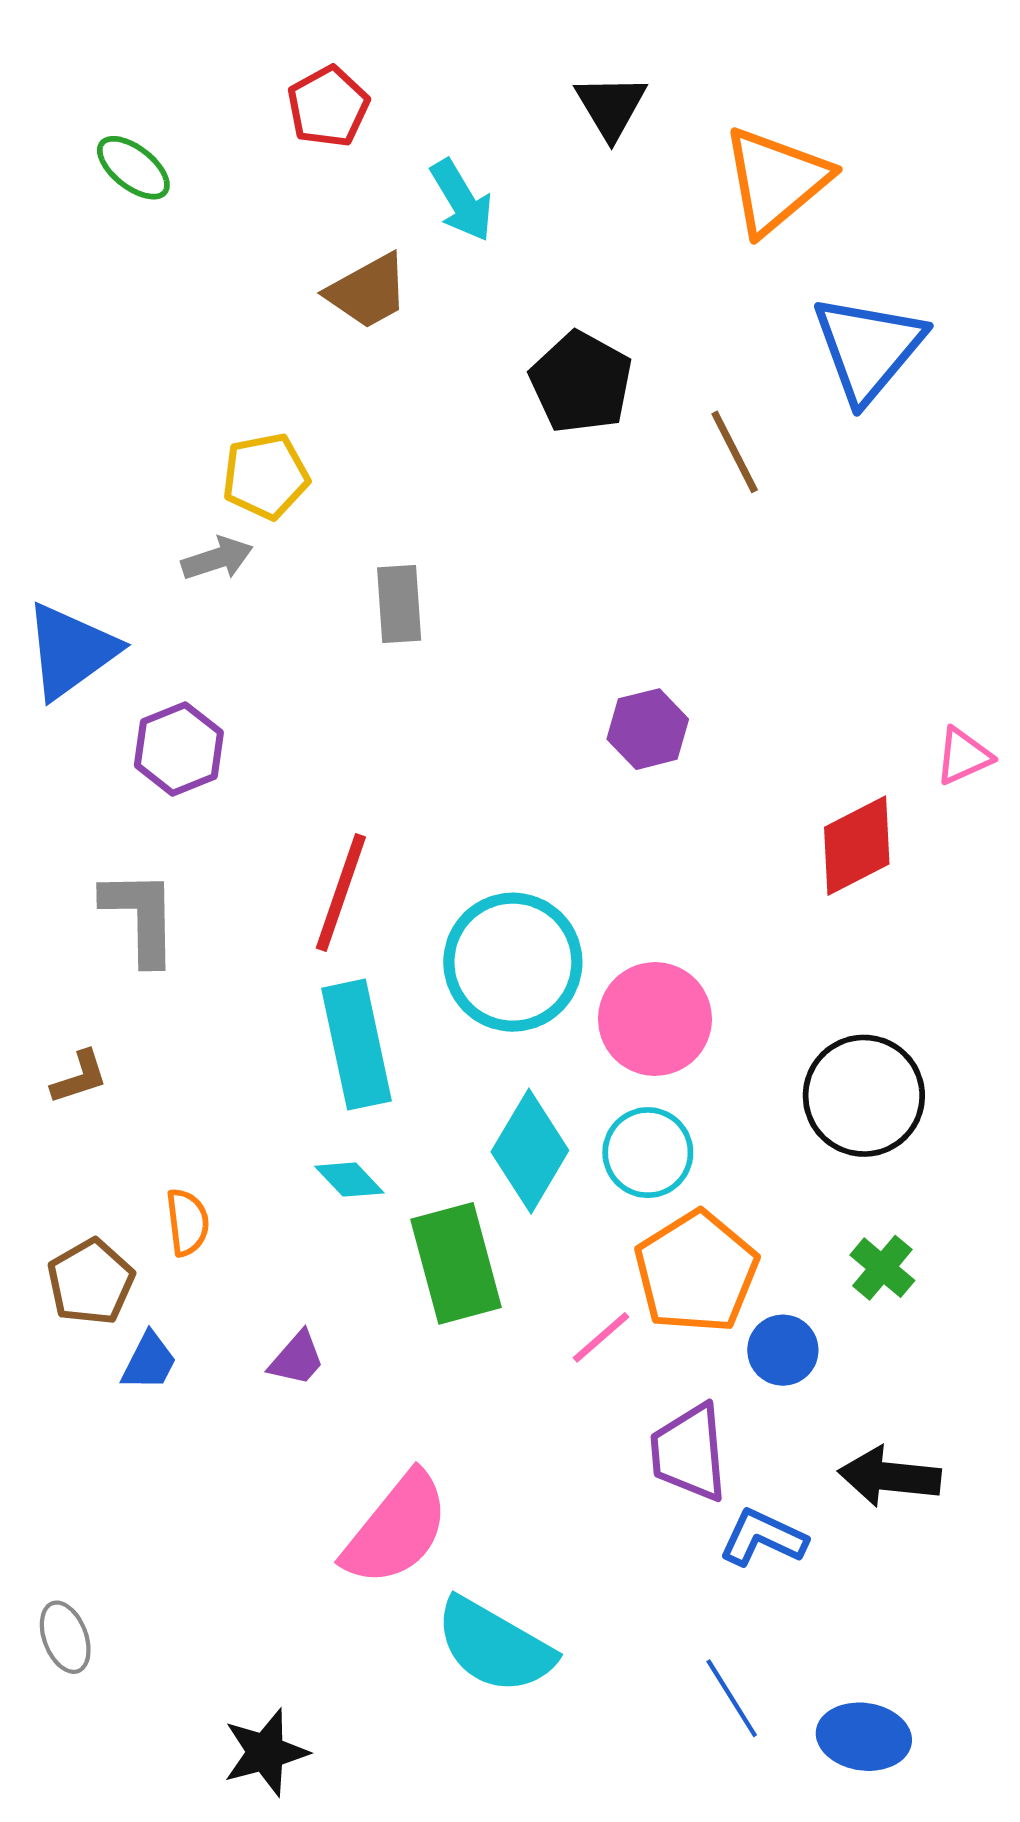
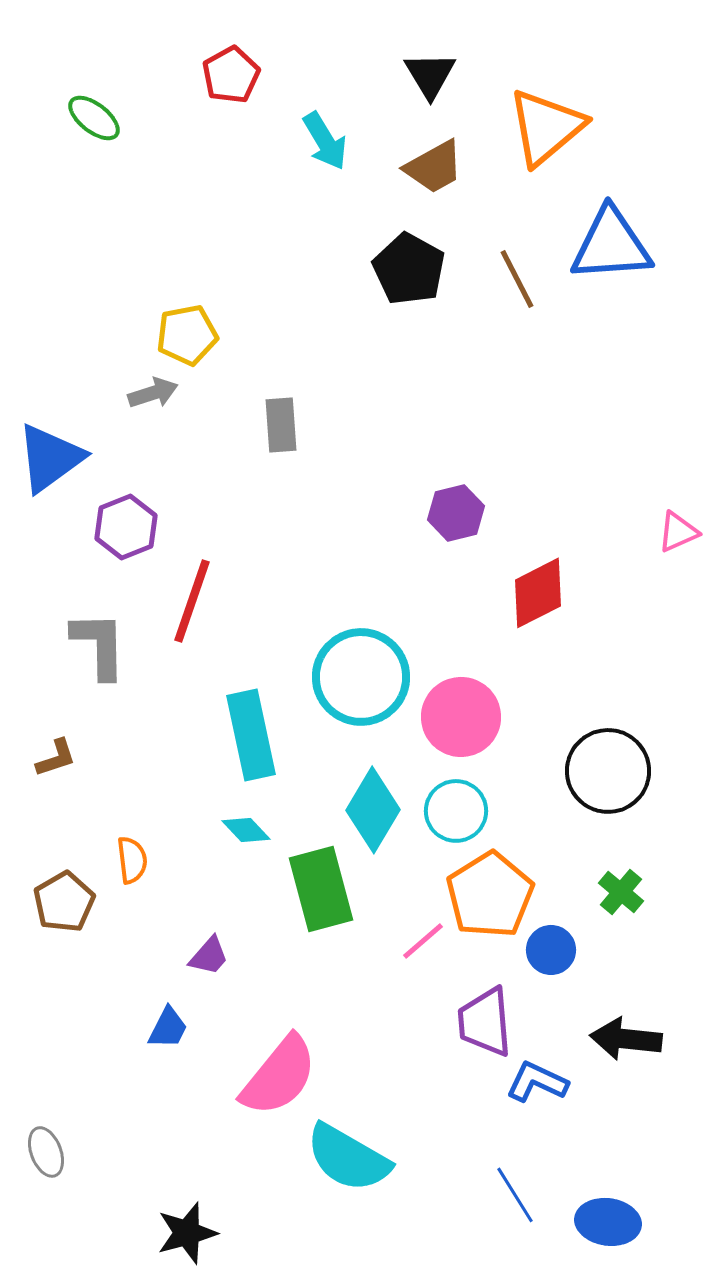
brown trapezoid: (368, 291) -> (434, 167), moved
blue triangle: (868, 348) -> (611, 245), turned 46
brown line: (735, 452) -> (517, 279), moved
red diamond: (857, 846) -> (538, 593), moved
red line: (341, 893) -> (192, 601), moved
blue trapezoid: (149, 1362) -> (168, 1028), moved

